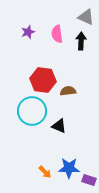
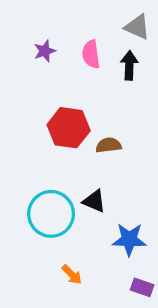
cyan circle: (32, 111) -> (51, 214), moved
blue star: (69, 168) -> (129, 239), moved

